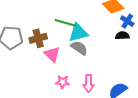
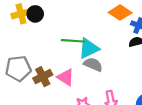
brown cross: (38, 38) -> (43, 77), moved

